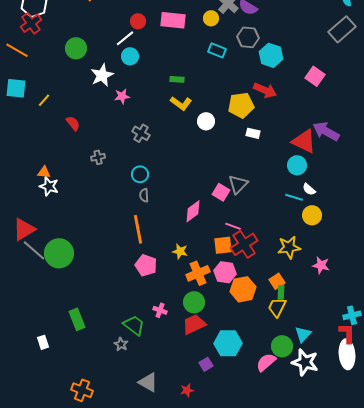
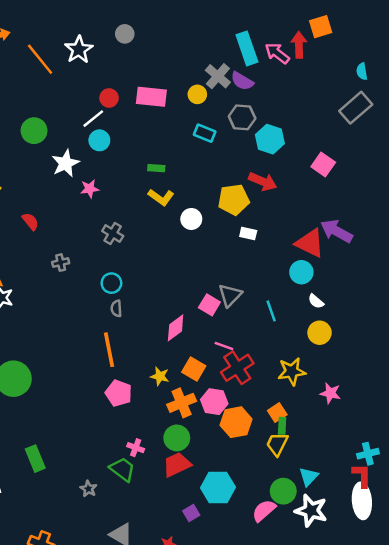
cyan line: (294, 197) -> (271, 311), moved, turned 54
orange square: (223, 245) -> (194, 369), moved, turned 36
green trapezoid: (134, 325) -> (122, 469), moved

